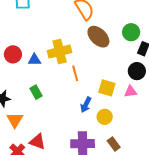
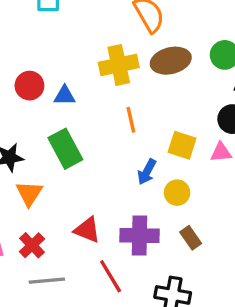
brown ellipse: (98, 37) -> (171, 61), turned -60
yellow cross: (60, 51) -> (119, 65), moved
green rectangle: (36, 92) -> (65, 149), size x1.6
red triangle: (38, 142) -> (87, 230), moved

